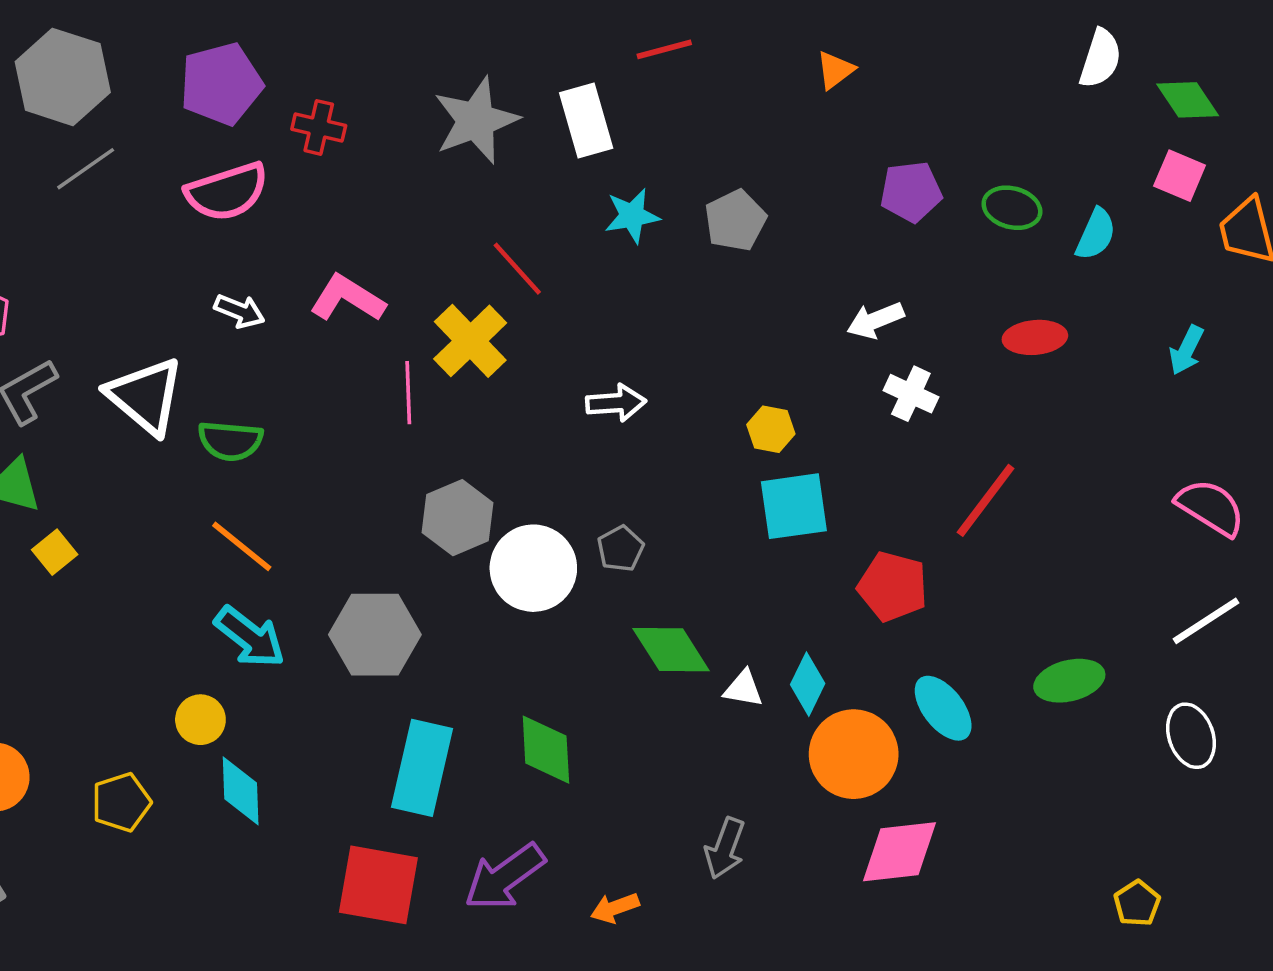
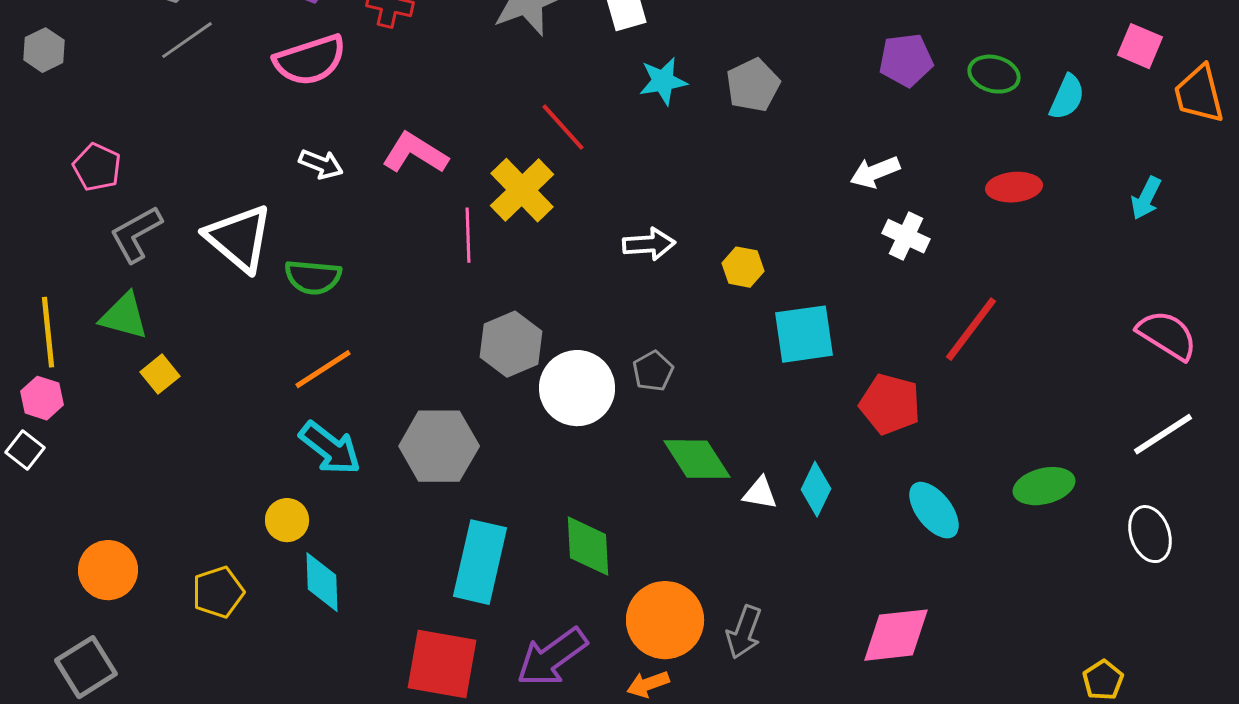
yellow hexagon: (771, 429) -> (743, 267), moved
orange line: (242, 546) -> (323, 369), turned -72
orange circle: (854, 754) -> (665, 620), moved

